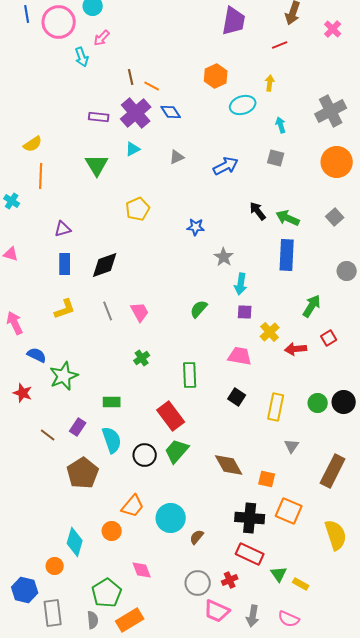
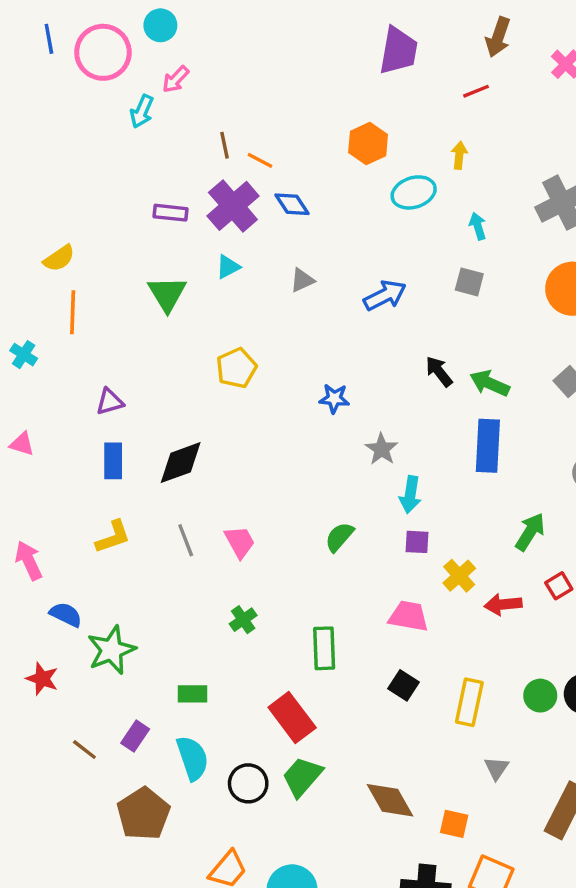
cyan arrow: (82, 57) -> (142, 111), turned 42

